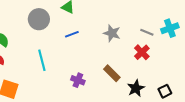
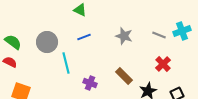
gray circle: (39, 19) -> (47, 42), moved
red cross: (142, 52) -> (163, 64), moved
cyan line: (42, 60) -> (66, 63), moved

